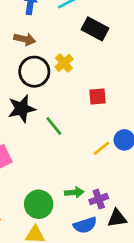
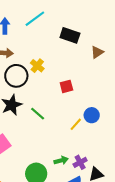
black rectangle: (95, 29) -> (70, 35), moved

